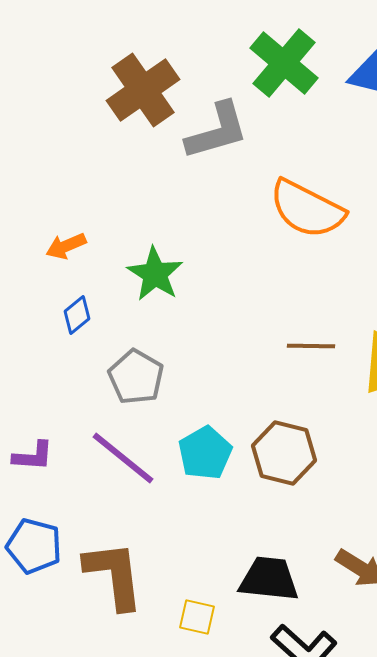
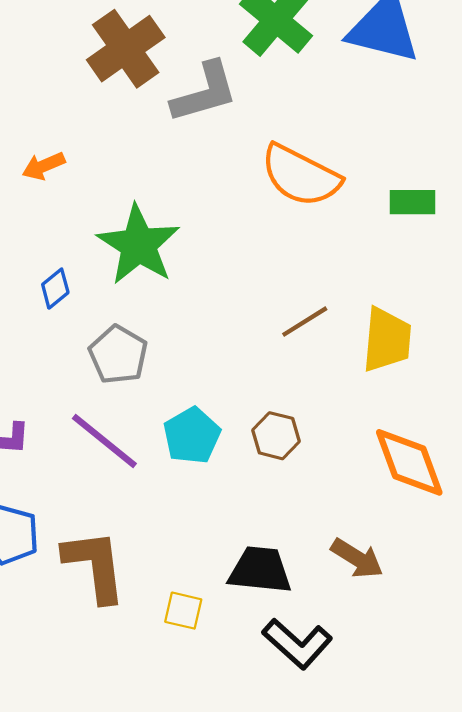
orange arrow: (66, 246) -> (44, 166), moved
green star: (155, 274) -> (138, 245), size x1.4
brown line: (311, 346) -> (305, 322), turned -33
brown hexagon: (284, 453) -> (276, 436), size x0.7

